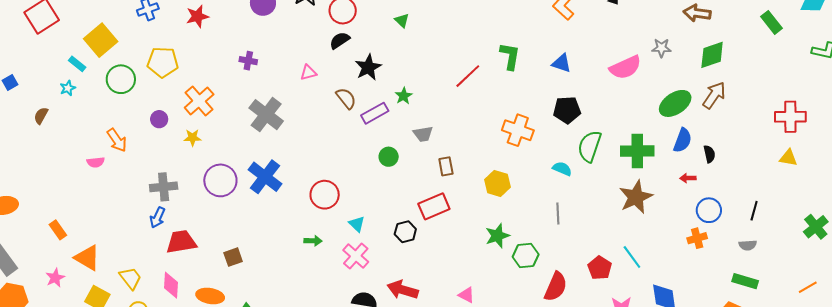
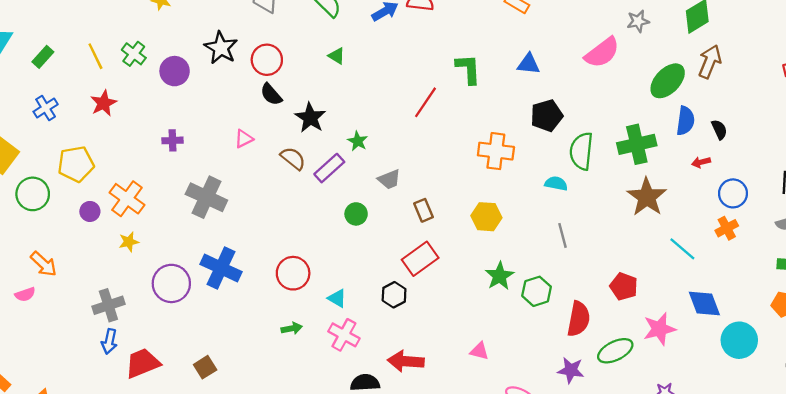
black semicircle: (340, 40) -> (271, 94), turned -85
purple circle: (159, 119) -> (90, 211), moved
cyan line: (632, 257) -> (682, 249), moved

